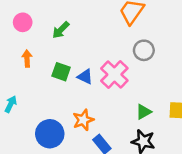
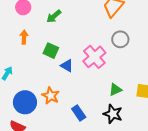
blue triangle: (85, 77) -> (67, 66), moved
orange star: (83, 120) -> (51, 96), moved, turned -30
blue circle: (50, 134) -> (25, 102), moved

